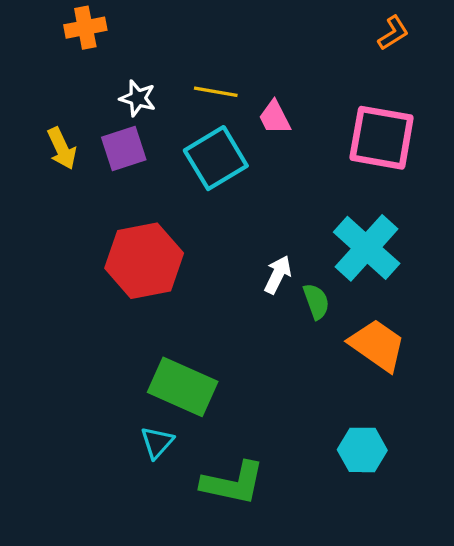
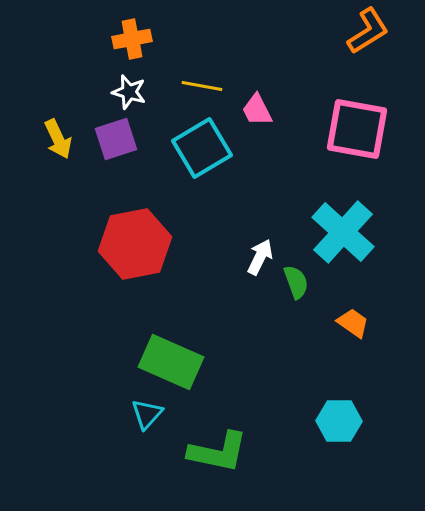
orange cross: (85, 28) -> (132, 39), moved
orange L-shape: (393, 33) -> (368, 31), size x1.4
orange trapezoid: (377, 345) -> (353, 323), size x0.6

